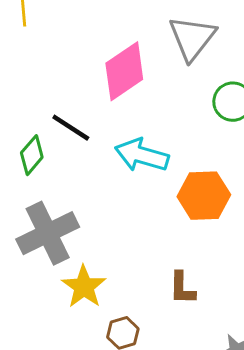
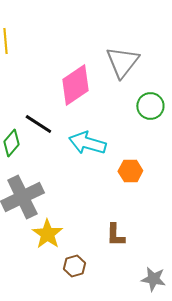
orange hexagon: (204, 196) -> (130, 171), size x0.7

